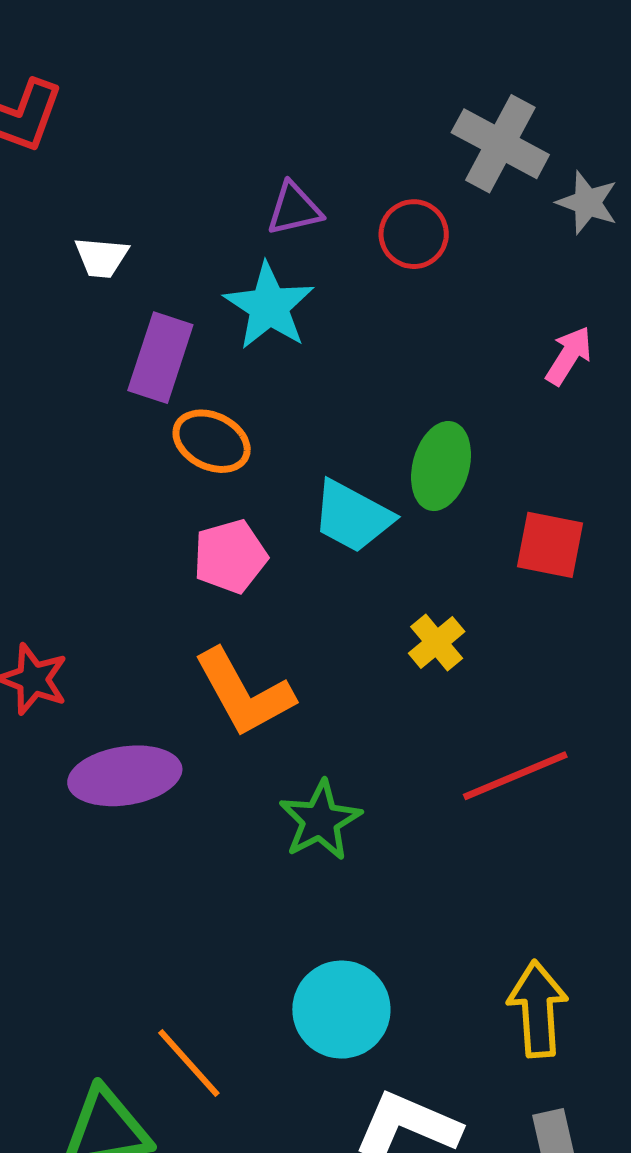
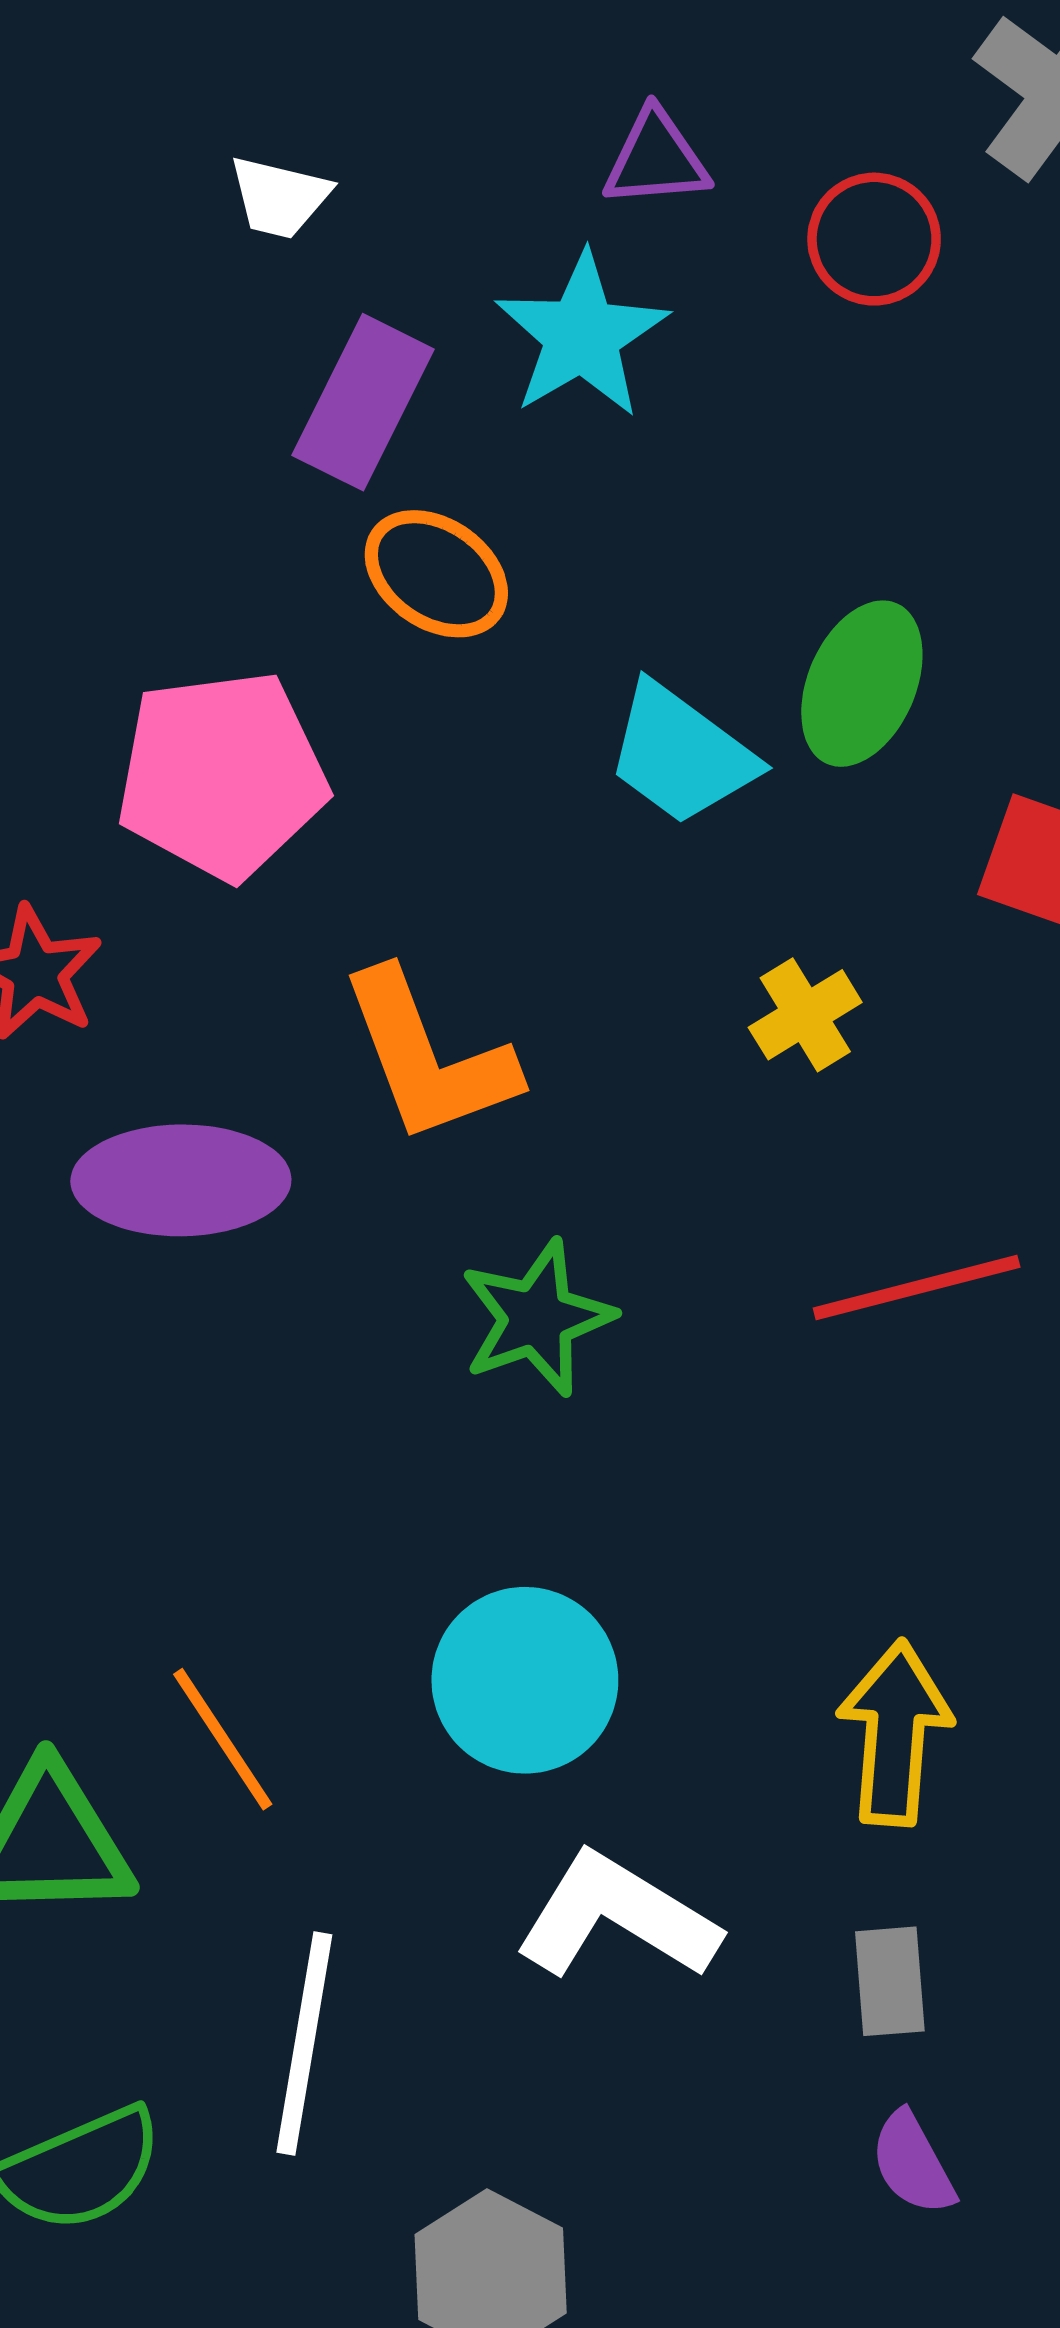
pink pentagon: (230, 556) -> (222, 775), moved, size x1.5

